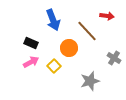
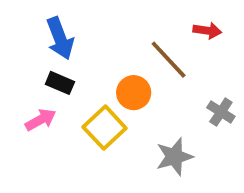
blue arrow: (53, 20) -> (60, 38), moved
pink arrow: (31, 62) -> (41, 120), moved
yellow square: (54, 66) -> (105, 128), size x1.5

